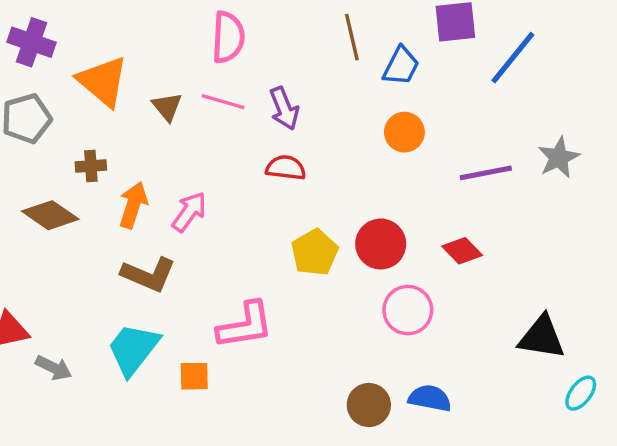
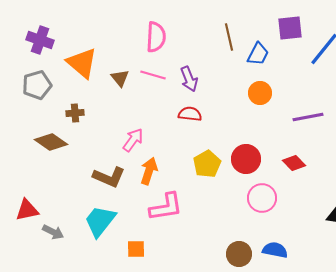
orange arrow: (133, 205) -> (149, 171), moved
orange square: (194, 376) -> (136, 249), moved

